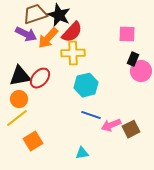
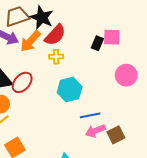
yellow cross: (73, 53) -> (56, 57), size x0.6
black rectangle: (133, 59) -> (97, 43), moved
blue line: (91, 115) -> (90, 115), moved, turned -30

